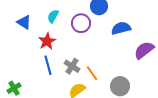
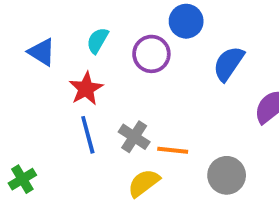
blue semicircle: (121, 28) -> (229, 64), turned -42
orange line: (92, 73) -> (173, 150), turned -49

